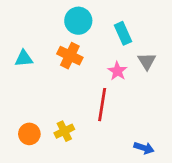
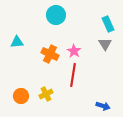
cyan rectangle: (123, 33) -> (108, 24), moved
orange cross: (70, 56) -> (50, 54), moved
pink star: (117, 71) -> (74, 51), moved

